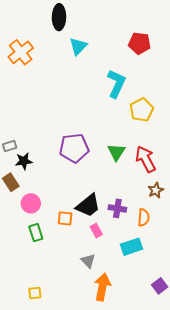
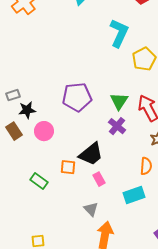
pink circle: (31, 203) -> (44, 131), moved
purple cross: (117, 208) -> (117, 126), moved, turned 30
green rectangle: (36, 233) -> (39, 181), turned -36

